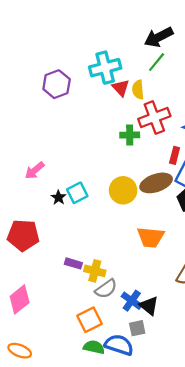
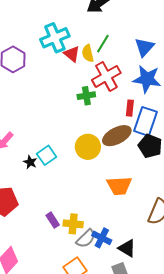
green line: (157, 62) -> (103, 44), moved
purple rectangle: (73, 263) -> (53, 220), turned 49
blue cross: (132, 301) -> (102, 238), moved

